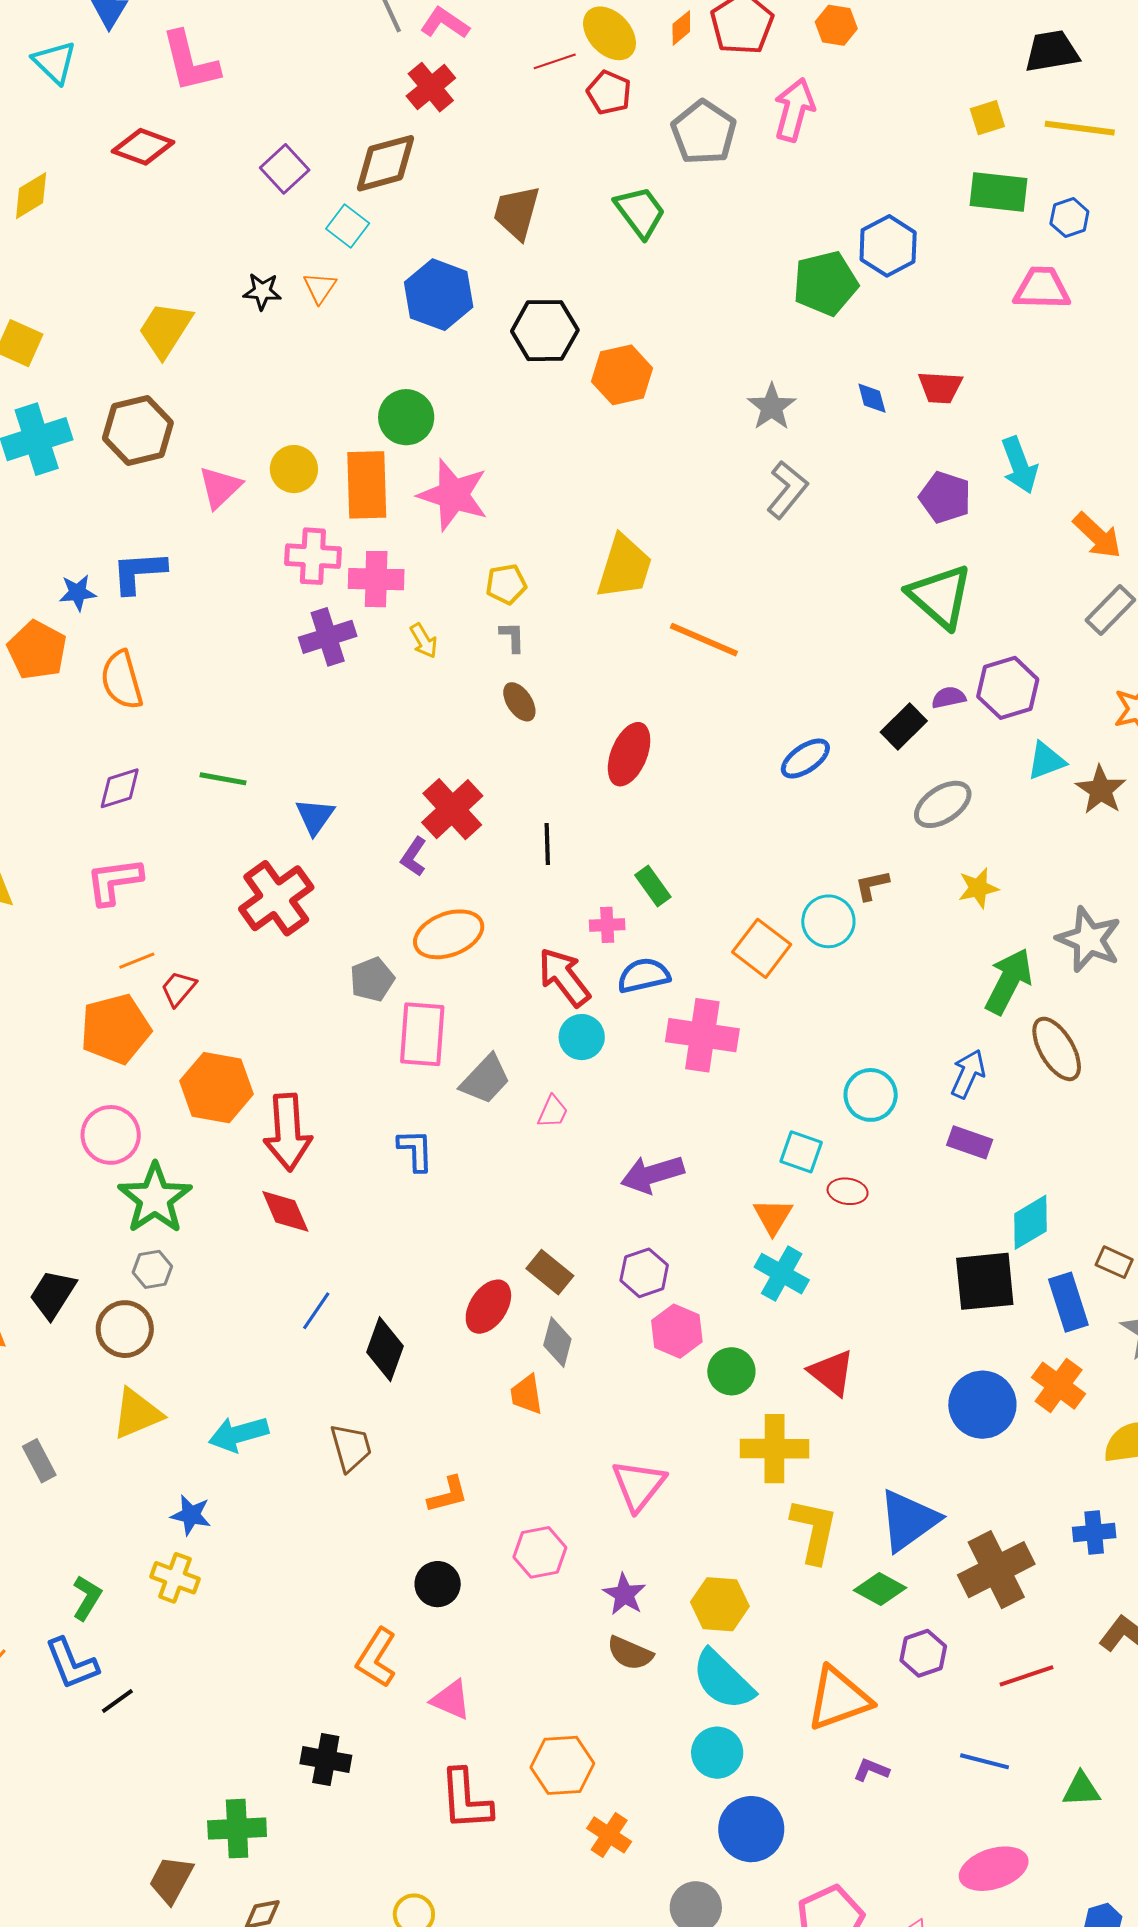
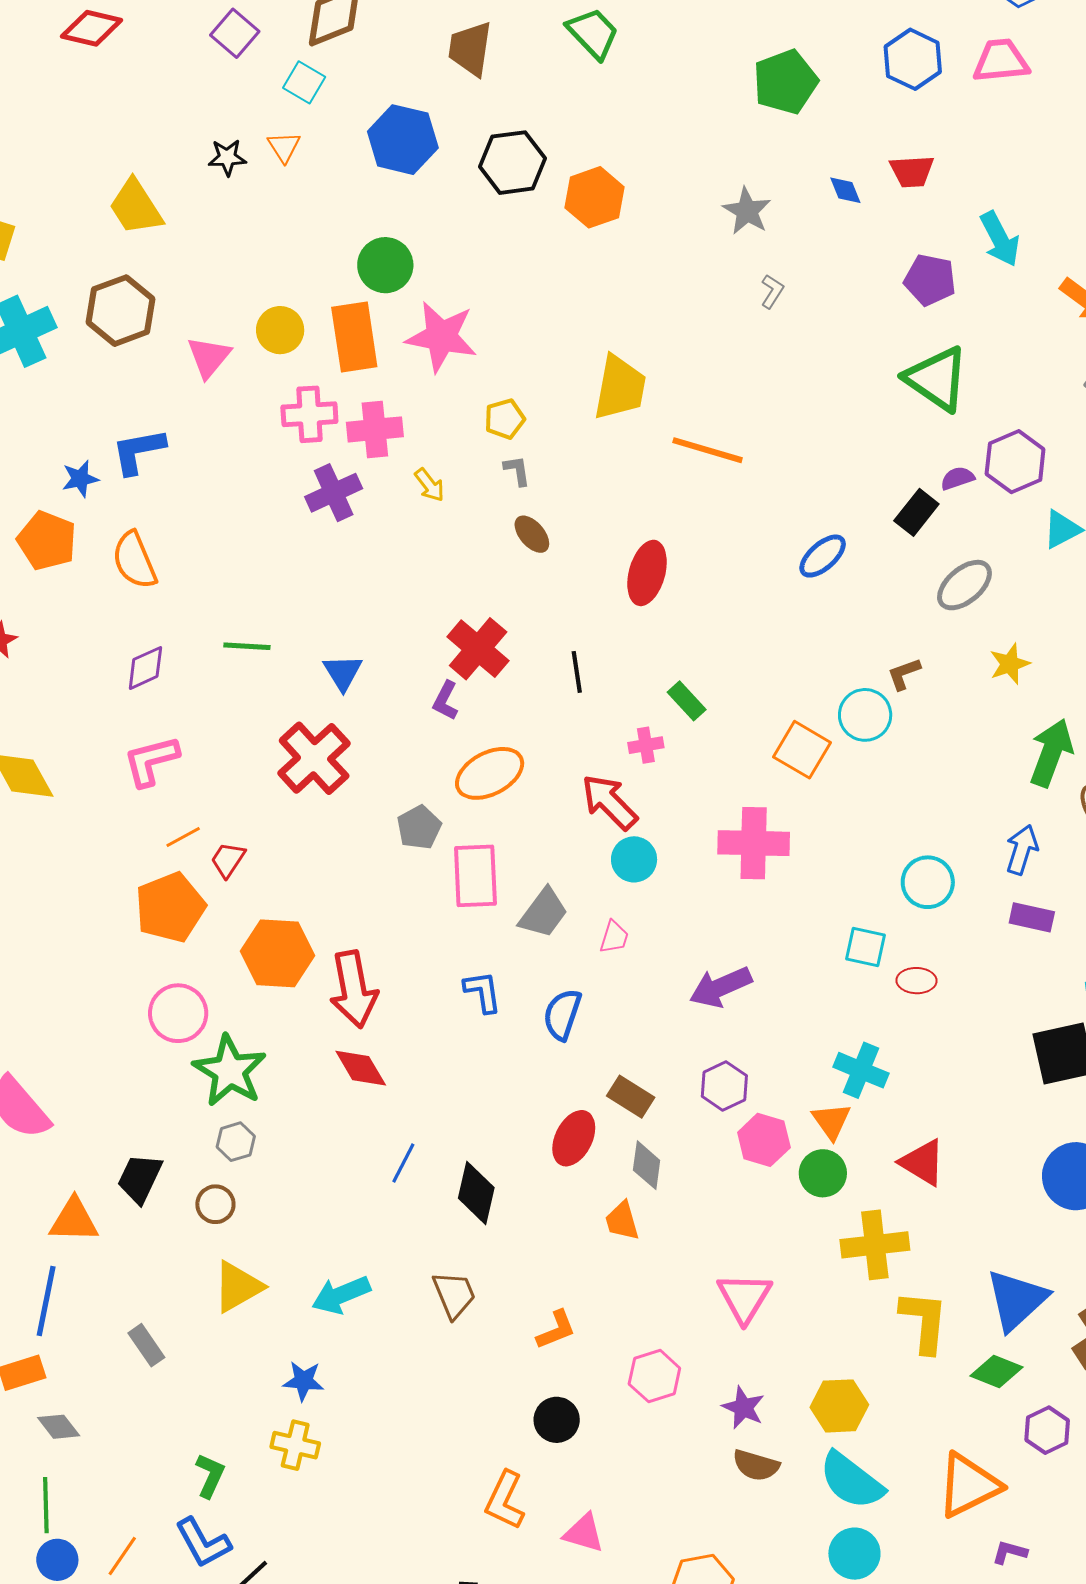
blue hexagon: (888, 246) -> (913, 59), moved
yellow trapezoid: (165, 330) -> (136, 207), turned -58
gray L-shape: (787, 490) -> (772, 291), size x0.6
blue semicircle: (644, 976) -> (562, 1014), moved, turned -52
orange triangle: (773, 1216) -> (831, 1121), moved
brown circle: (125, 1329) -> (215, 1204), size x0.7

